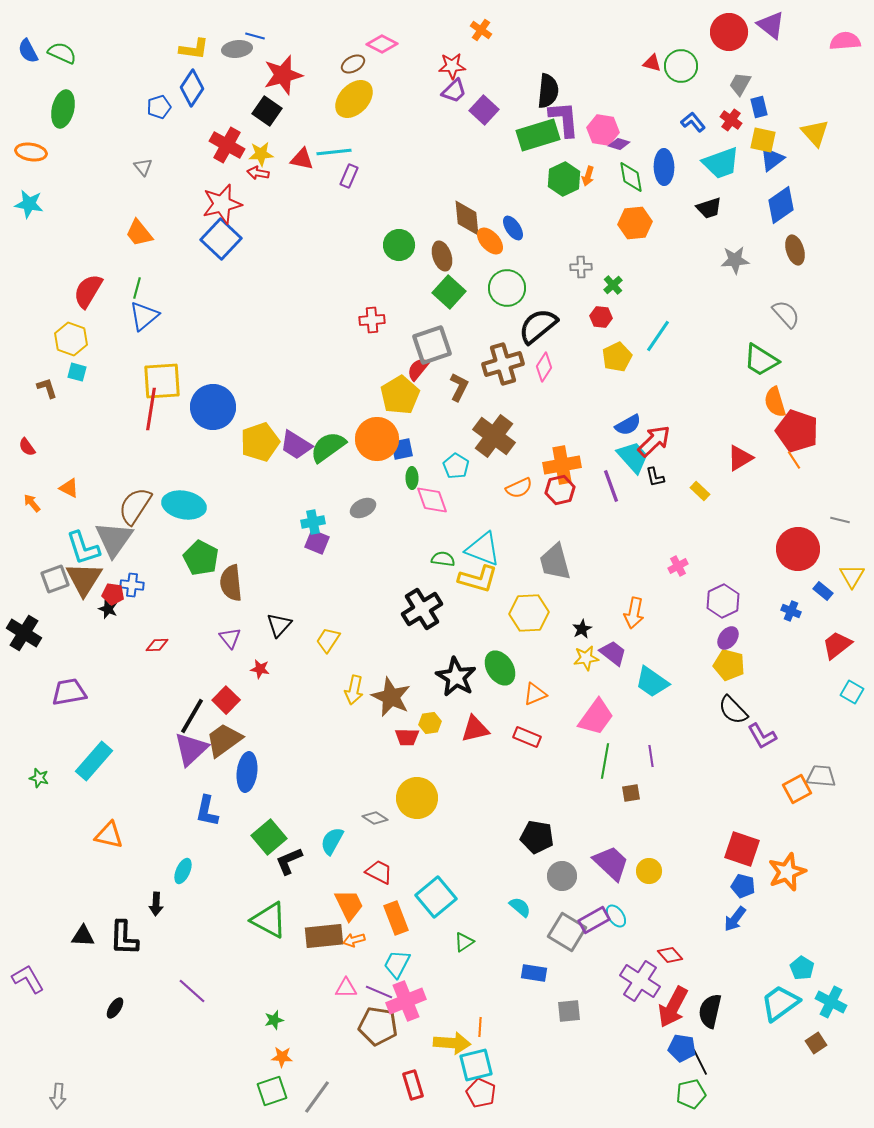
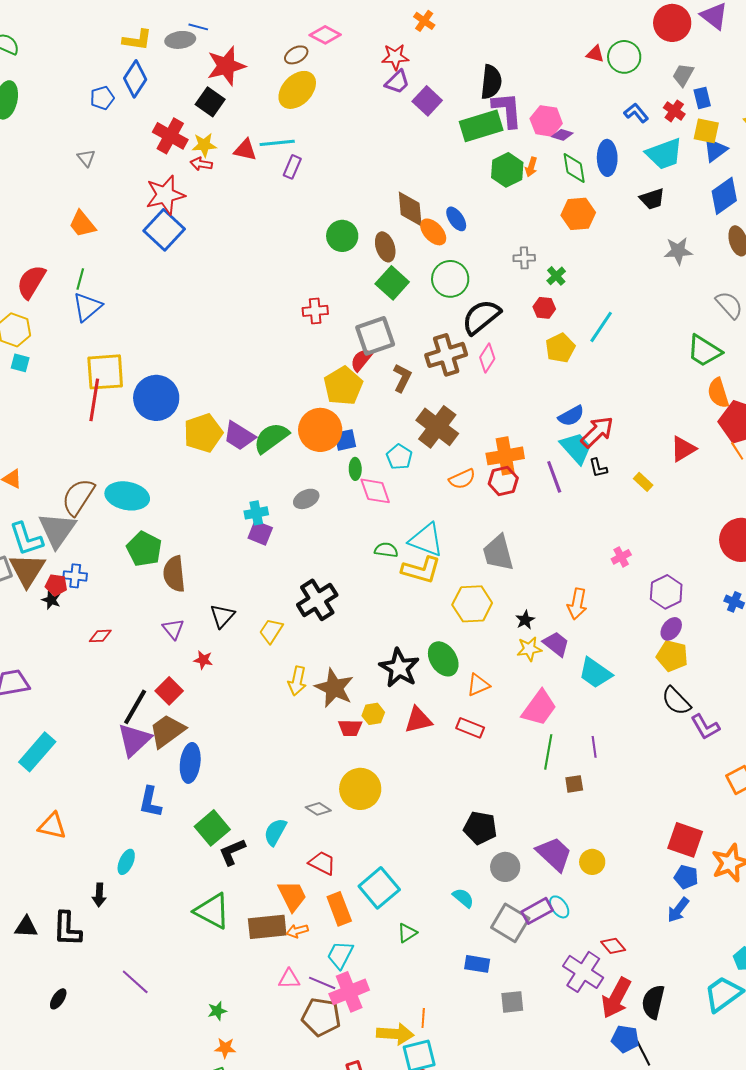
black cross: (422, 609) -> (317, 600), moved

